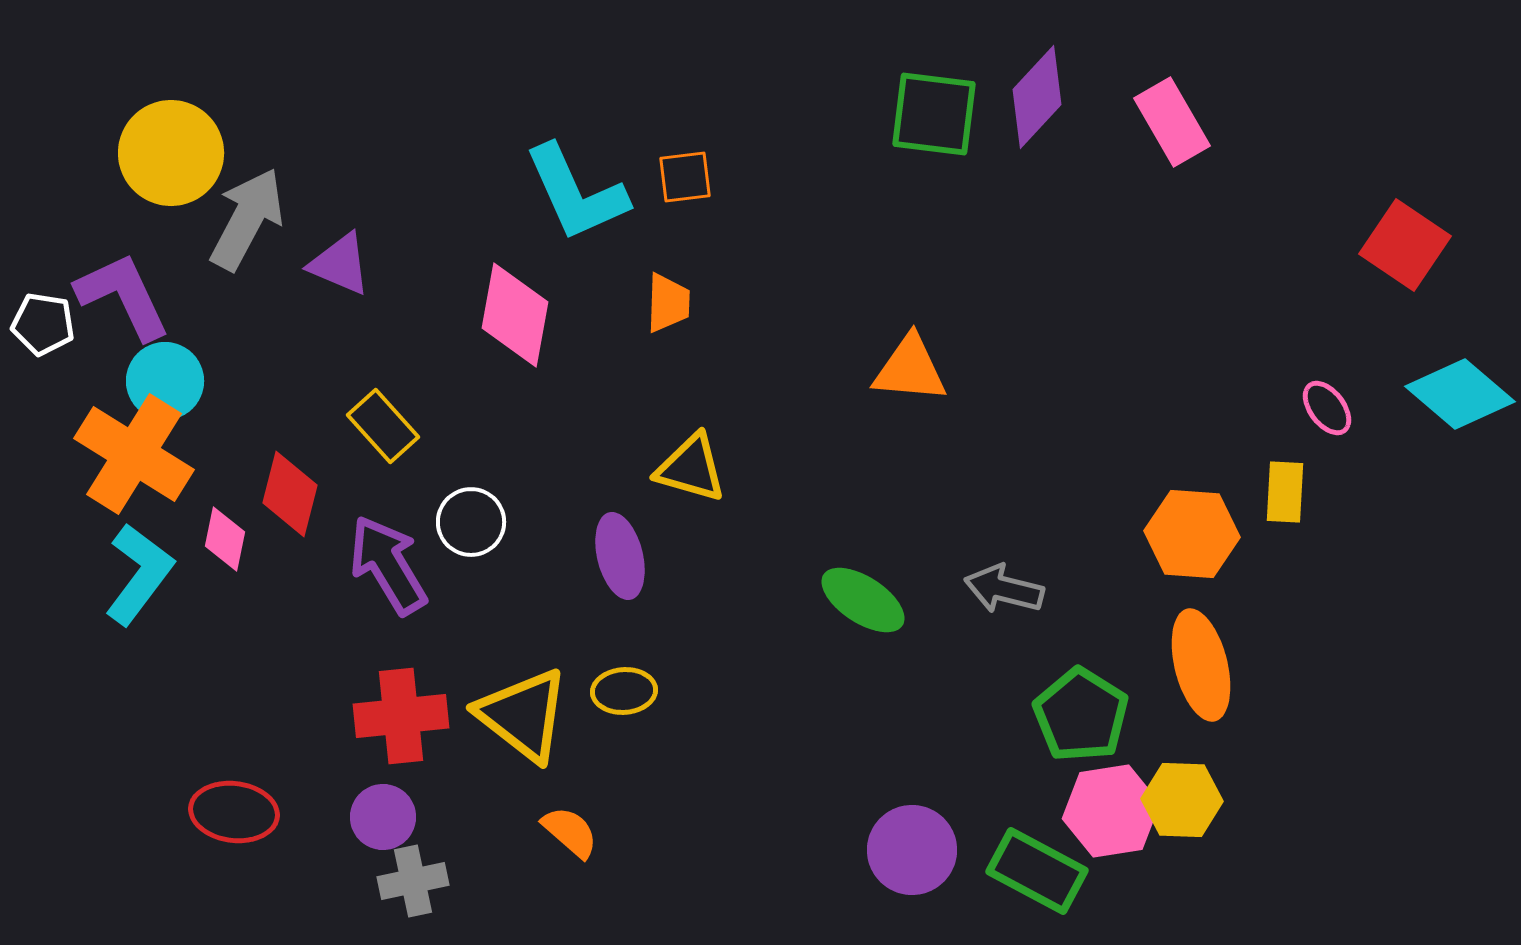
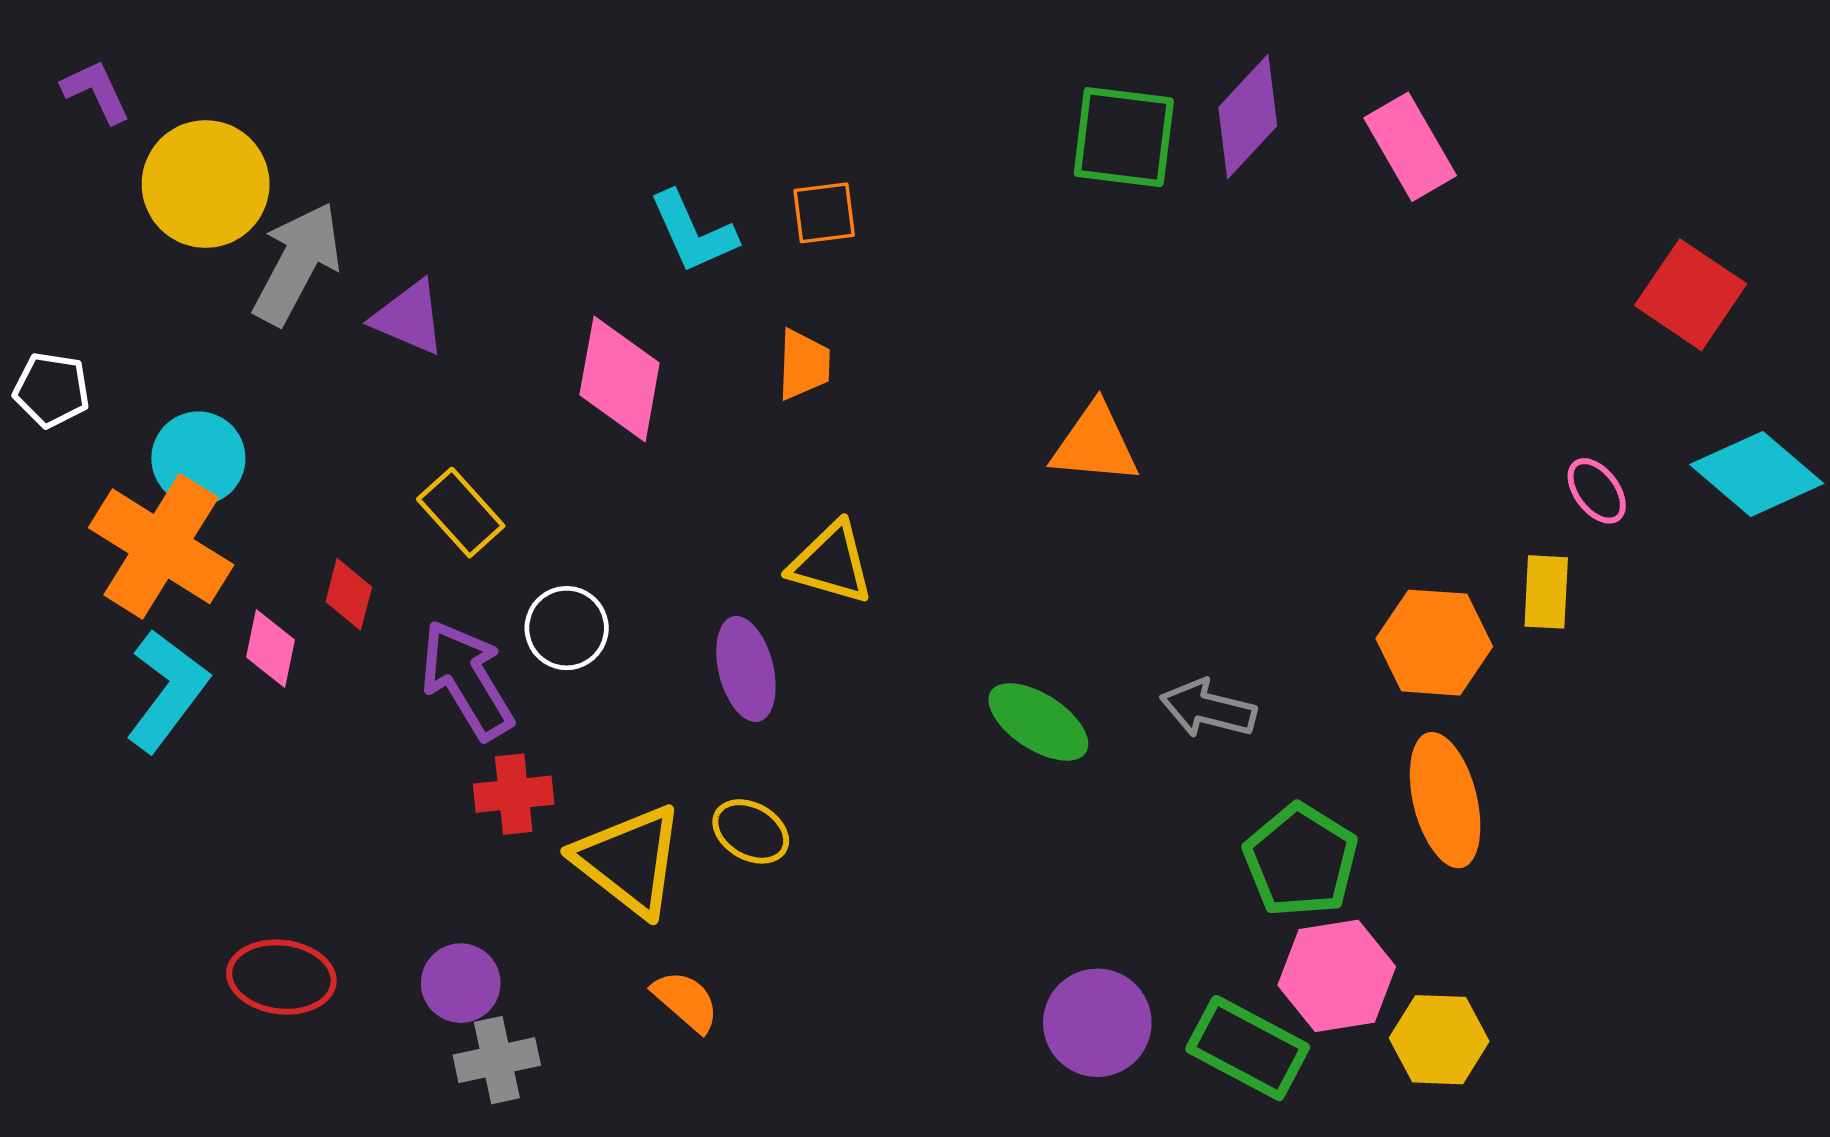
cyan L-shape: (576, 193) -> (693, 232), size x0.7
purple L-shape: (123, 296) -> (96, 91), moved, size x0.6
red diamond: (290, 494) -> (349, 594), size x0.7
yellow ellipse: (624, 691) -> (751, 831), turned 34
red cross: (401, 716) -> (514, 794), moved, size x0.7
yellow hexagon: (1182, 800) -> (1439, 1040), moved

